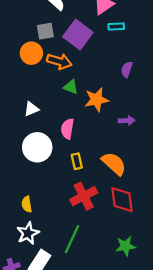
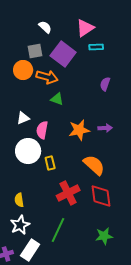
orange star: (96, 100) -> (79, 130), moved
pink semicircle: (67, 129) -> (42, 130), moved
yellow rectangle: (77, 161) -> (50, 163), moved

